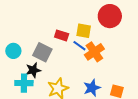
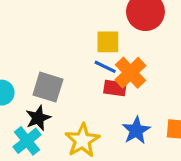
red rectangle: (62, 35) -> (115, 88), moved
cyan cross: (24, 83) -> (27, 141), turned -30

